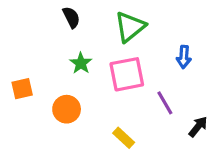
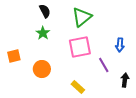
blue arrow: (184, 57) -> (120, 45), moved
green star: (81, 63) -> (43, 33), moved
black arrow: (198, 127) -> (125, 80), turned -32

